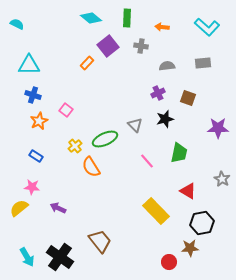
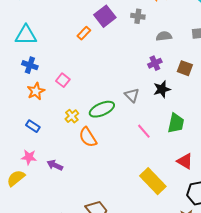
purple arrow: (58, 208) -> (55, 165), moved

